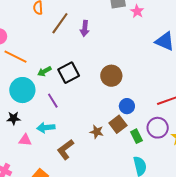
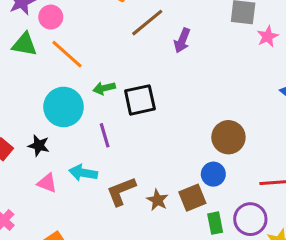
brown circle: (111, 76) -> (228, 137), moved
brown L-shape: (66, 149) -> (121, 191), moved

